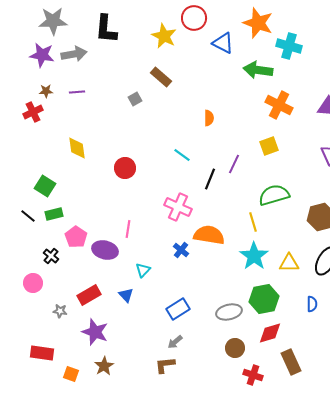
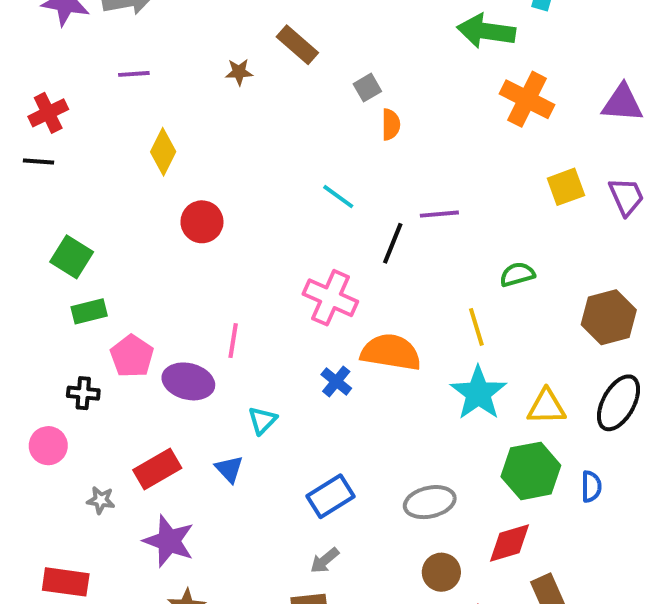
brown star: (46, 91) -> (239, 72), moved
gray square: (135, 99) -> (367, 88), moved
yellow square: (269, 146) -> (566, 187), moved
yellow diamond: (77, 148) -> (163, 152), moved, turned 35
purple line: (234, 164) -> (439, 214), turned 60
red circle: (125, 168) -> (202, 222), moved
green semicircle: (274, 195) -> (517, 274), size x0.6
black line: (28, 216) -> (38, 161), moved, turned -35
black cross: (51, 256) -> (83, 393), turned -35
green hexagon: (264, 299) -> (531, 471), moved

